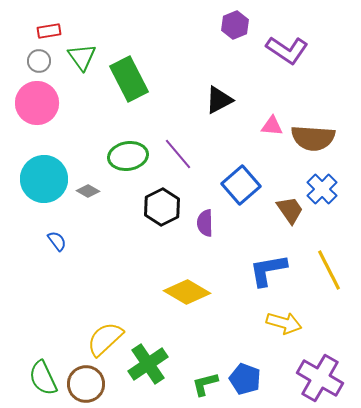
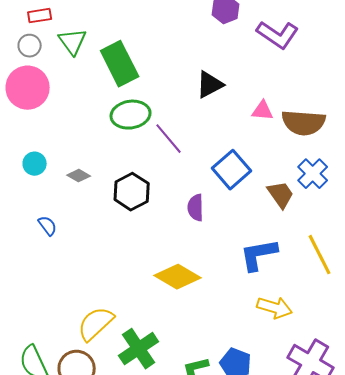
green ellipse: (128, 156) -> (131, 115), moved
cyan circle: (44, 179) -> (35, 164), size x0.5
black hexagon: (162, 207) -> (132, 192), moved

